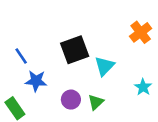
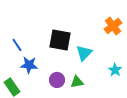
black square: (75, 50) -> (60, 40), turned 30
green triangle: (96, 102) -> (77, 82), turned 32

